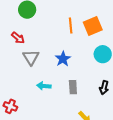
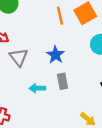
gray rectangle: (73, 87) -> (63, 81), moved

